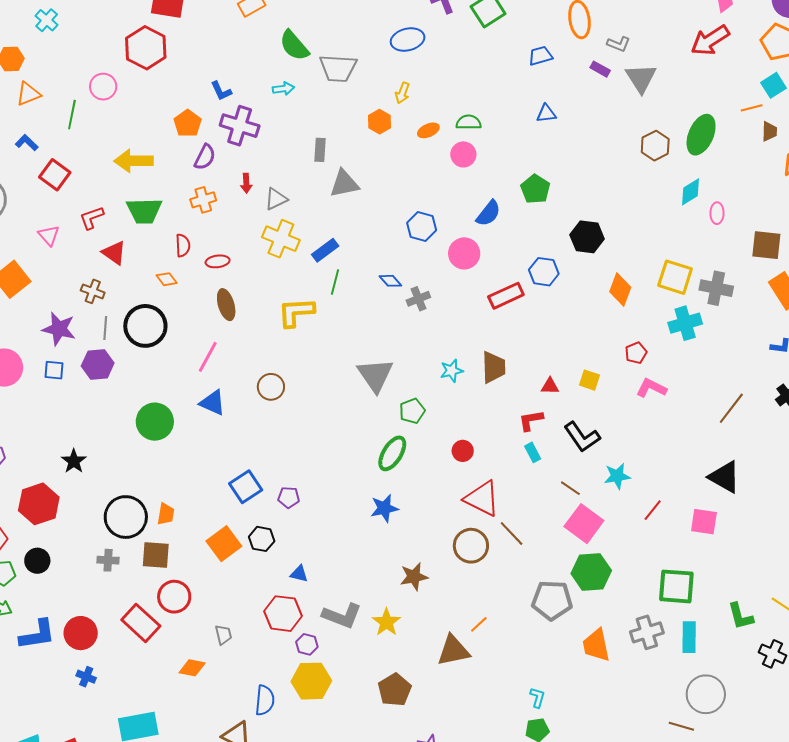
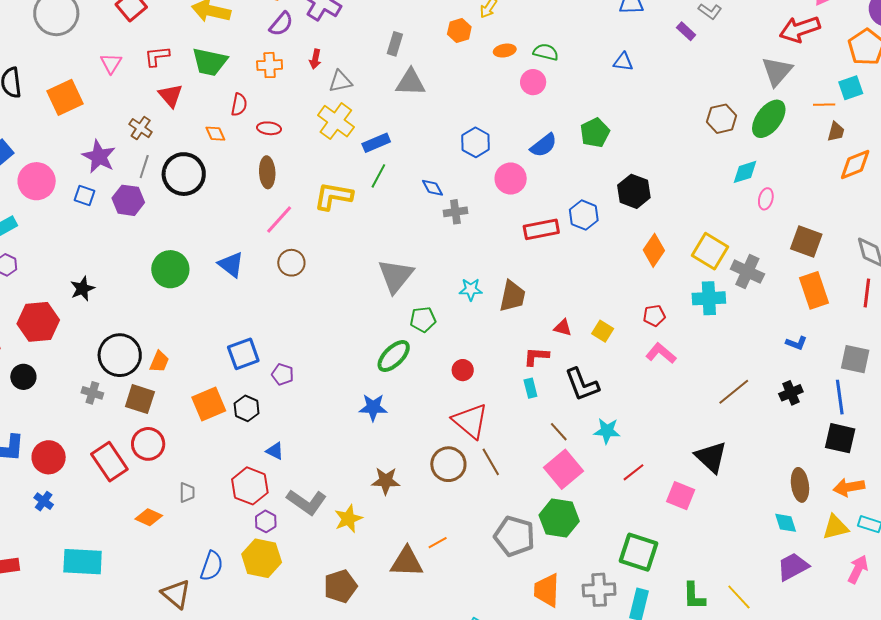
gray triangle: (641, 78) -> (777, 71), moved
pink line: (208, 357) -> (279, 220), moved

